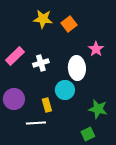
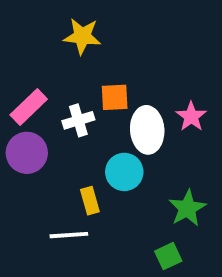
orange square: (69, 24) -> (115, 97), moved, turned 35
pink star: (96, 49) -> (191, 117), moved
purple circle: (14, 99) -> (27, 153), moved
green star: (98, 109) -> (187, 208), turned 30

